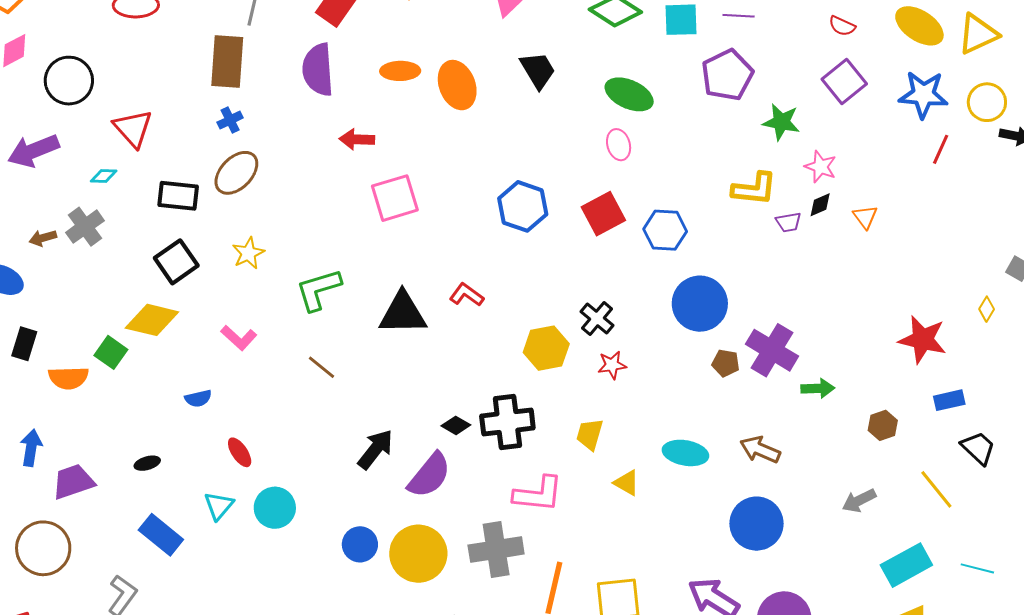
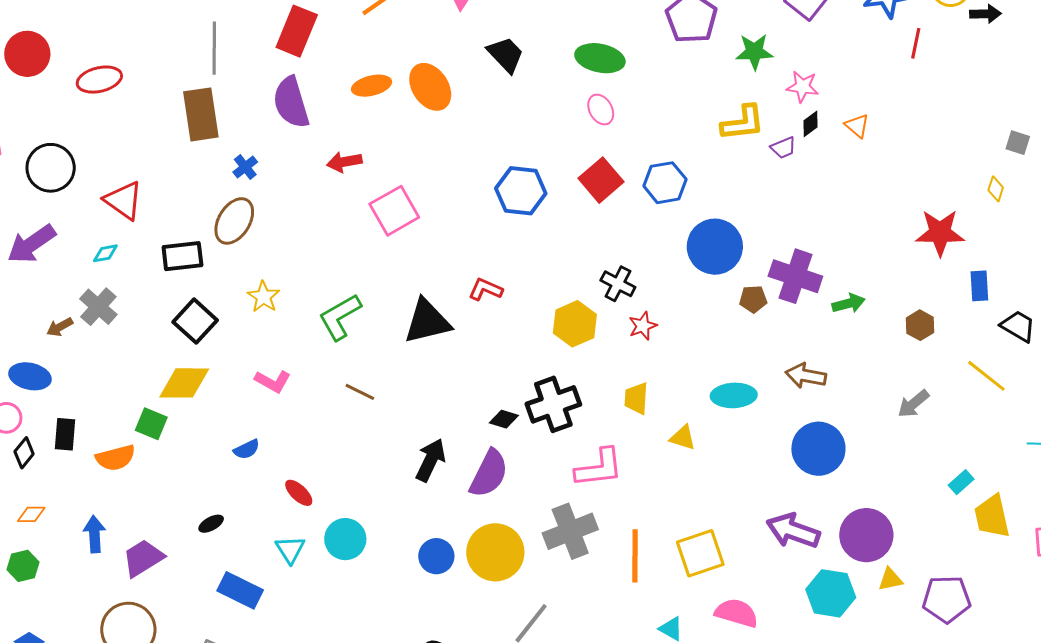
blue cross: (230, 120) -> (245, 167), moved
blue rectangle: (949, 400) -> (979, 286), turned -68
cyan rectangle: (906, 565) -> (961, 482), moved, size x0.5

